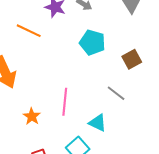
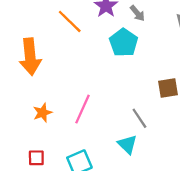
cyan pentagon: (92, 42) -> (124, 43), moved
cyan triangle: (98, 123) -> (127, 144), moved

